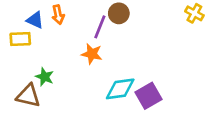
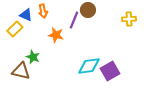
yellow cross: (194, 13) -> (129, 19), moved, turned -32
yellow rectangle: (20, 39) -> (15, 29), turned -42
orange star: (92, 54) -> (56, 35), moved

